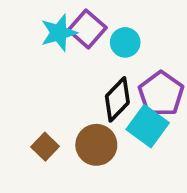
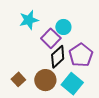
purple square: (87, 29) -> (51, 38), moved
cyan square: (148, 126) -> (72, 84), moved

